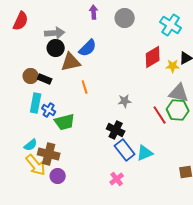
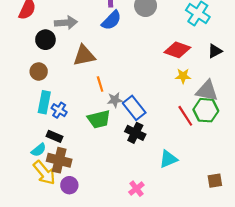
black circle: (56, 48) -> (45, 40), moved
blue semicircle: (88, 48) -> (111, 20), moved
red diamond: (153, 57) -> (177, 50), turned 50
yellow star: (173, 66) -> (183, 76), moved
black rectangle: (45, 79) -> (55, 136), moved
gray star: (125, 101) -> (115, 100), moved
green trapezoid: (65, 122) -> (99, 119), moved
blue rectangle: (125, 150) -> (134, 108), moved

